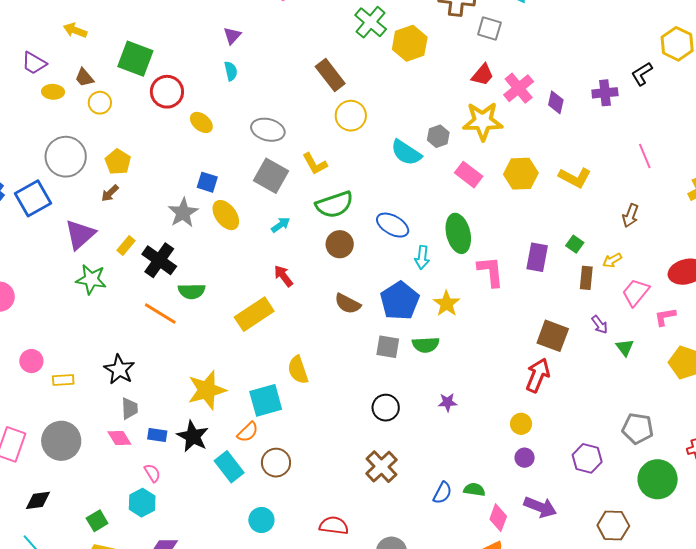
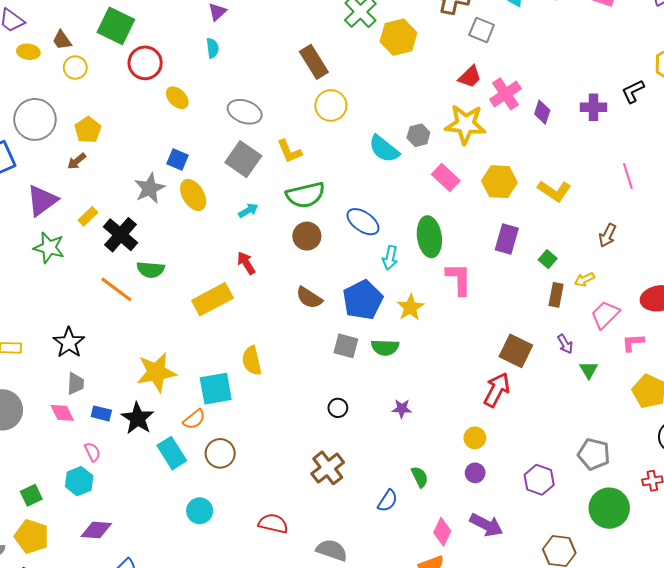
purple rectangle: (537, 257) -> (507, 239), moved
black circle: (386, 408) -> (338, 408), size x0.7
green semicircle: (474, 490) -> (420, 477), moved, turned 50

